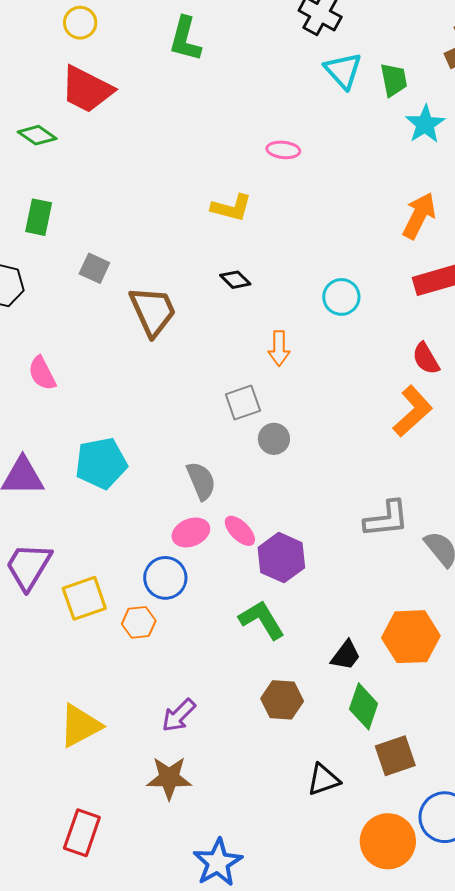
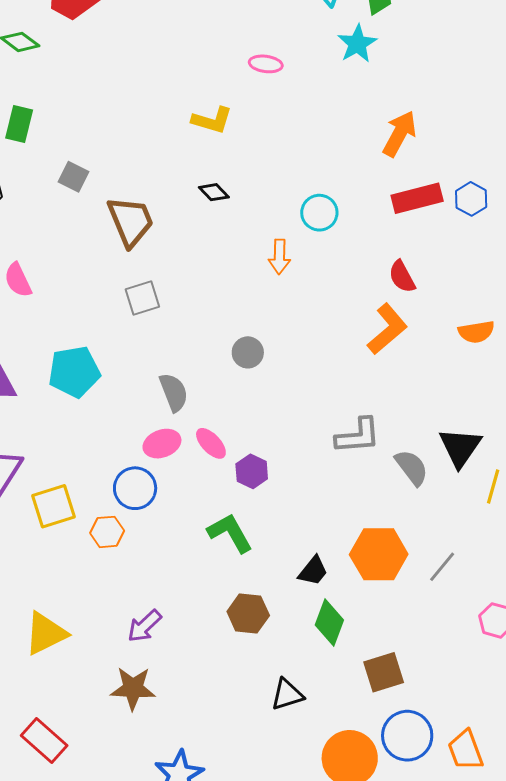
cyan star: (425, 124) -> (357, 44), moved
orange arrow: (279, 348) -> (279, 257), moved
gray square: (243, 402) -> (142, 298), moved
purple hexagon: (281, 558) -> (252, 471), size x0.7
brown square: (395, 756) -> (384, 672), moved
red rectangle: (82, 833) -> (44, 741), turned -69

